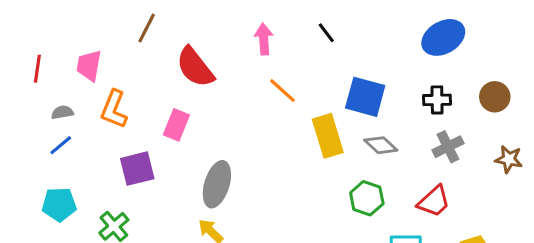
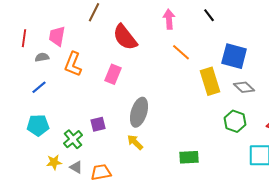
gray semicircle: (62, 112) -> (42, 57), moved
purple square: (137, 169) -> (98, 124), moved, size x0.7

